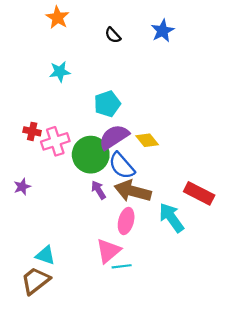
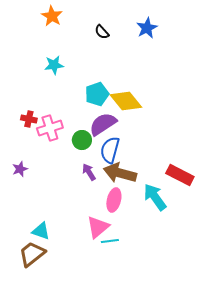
yellow diamond: (147, 140) -> (126, 101), moved, size x1.5
green circle: (91, 155) -> (82, 140), size x0.6
blue semicircle: (122, 166) -> (110, 150), turned 56

